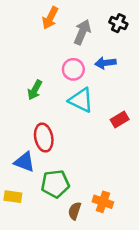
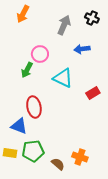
orange arrow: (50, 18) -> (23, 14), moved
pink circle: (73, 69) -> (40, 54), moved
green pentagon: (55, 184) -> (33, 151), moved
brown semicircle: (75, 211) -> (58, 164), turned 112

